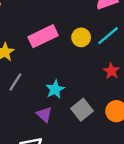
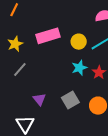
cyan star: (55, 89) -> (79, 68), moved

